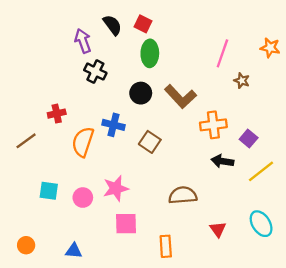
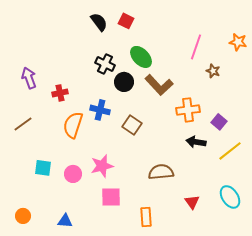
purple arrow: (83, 41) -> (29, 78), moved
green ellipse: (150, 53) -> (141, 57), moved, turned -45
black cross: (95, 72) -> (105, 64), moved
red cross: (57, 114) -> (60, 93), moved

